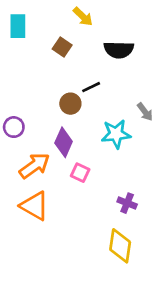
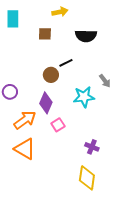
yellow arrow: (83, 17) -> (60, 12), turned -56
brown square: (62, 47) -> (45, 34), turned -32
pink square: (80, 173) -> (58, 125), turned 32

